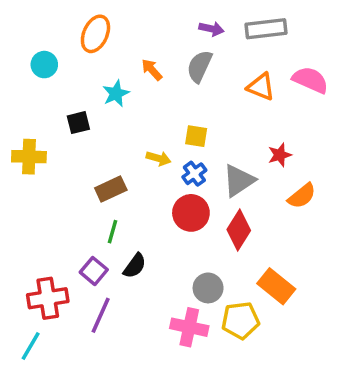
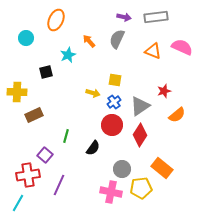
brown rectangle: (111, 189) -> (34, 115), moved
black semicircle: (135, 266) -> (93, 148), moved
purple square: (94, 271) -> (45, 155), moved

